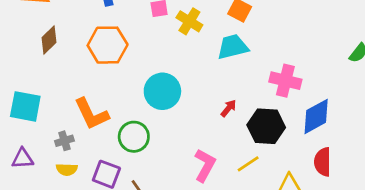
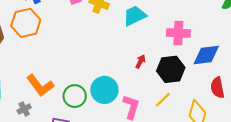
orange hexagon: (108, 45) -> (26, 23), moved
cyan circle: (162, 91) -> (104, 90), moved
blue diamond: (316, 116) -> (206, 55), turned 32

